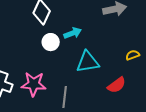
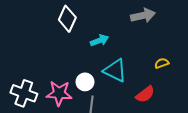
white circle: (51, 42) -> (85, 82), moved
cyan triangle: (88, 62) -> (115, 70), turned 35

